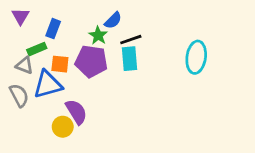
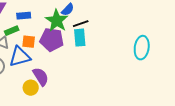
blue rectangle: (53, 29) -> (24, 16), turned 64
green star: (98, 35) -> (57, 21), size x1.6
cyan ellipse: (196, 57) -> (142, 48), moved

